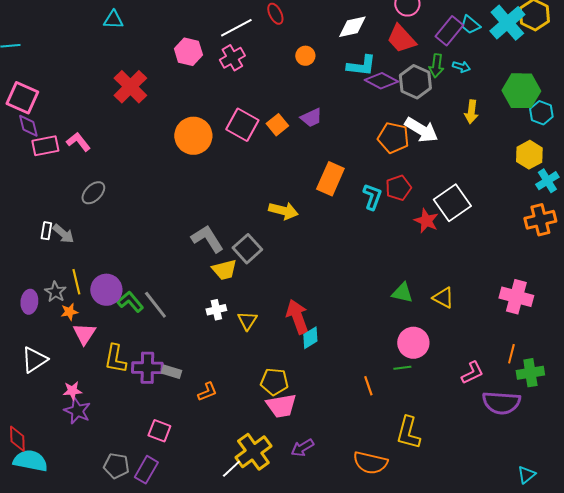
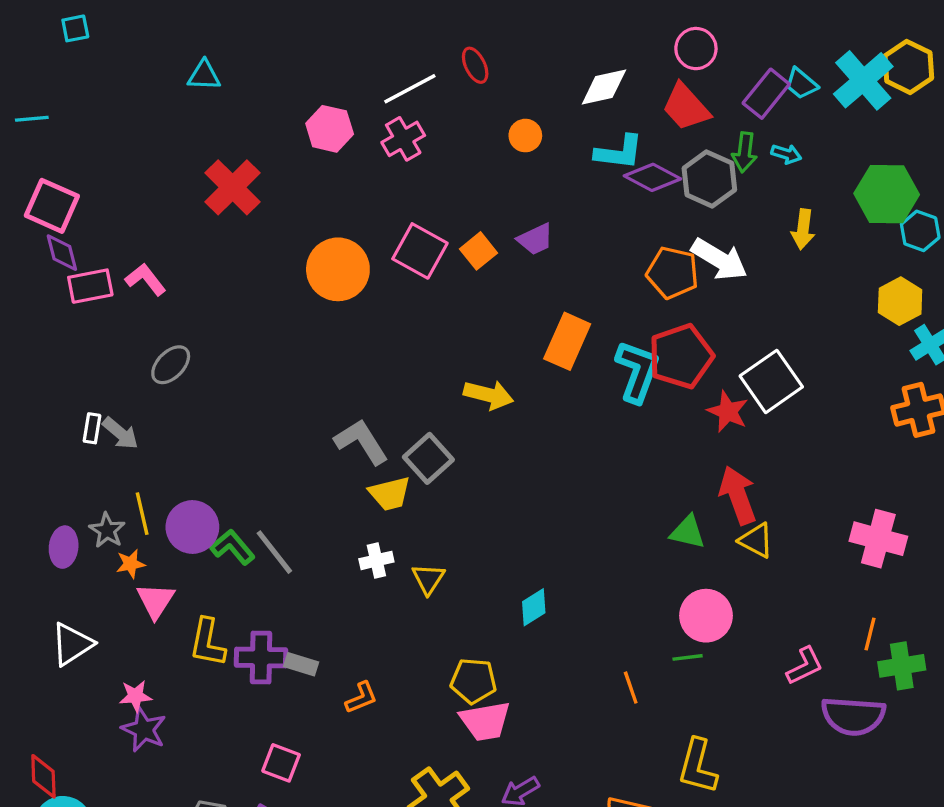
red pentagon: (398, 188) -> (681, 356), size x1.5
cyan L-shape: (372, 197) -> (637, 371), size x1.4
red arrow: (297, 317) -> (738, 495), moved

